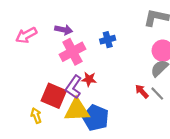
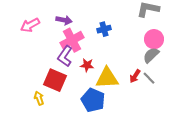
purple L-shape: (74, 87) -> (65, 56), moved
red arrow: (142, 91) -> (135, 76), turned -104
yellow triangle: (77, 110) -> (107, 78), moved

